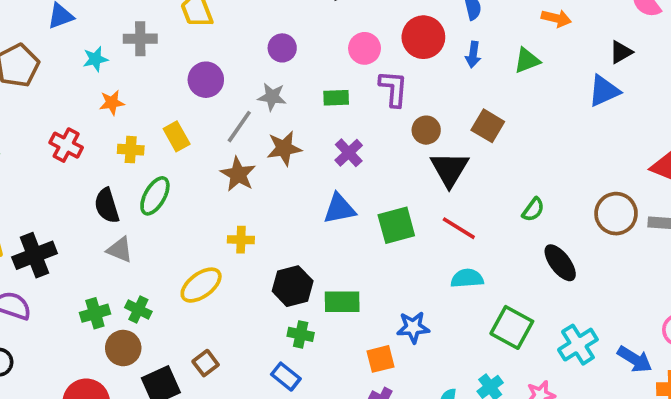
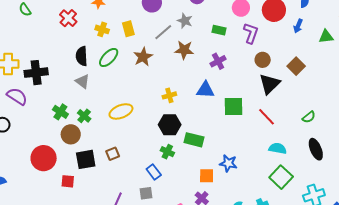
brown star: (238, 174) -> (143, 57), moved
yellow cross: (241, 240) -> (169, 95), moved, turned -32
cyan semicircle: (467, 278) -> (278, 148), moved
green cross: (95, 313) -> (60, 112), turned 35

